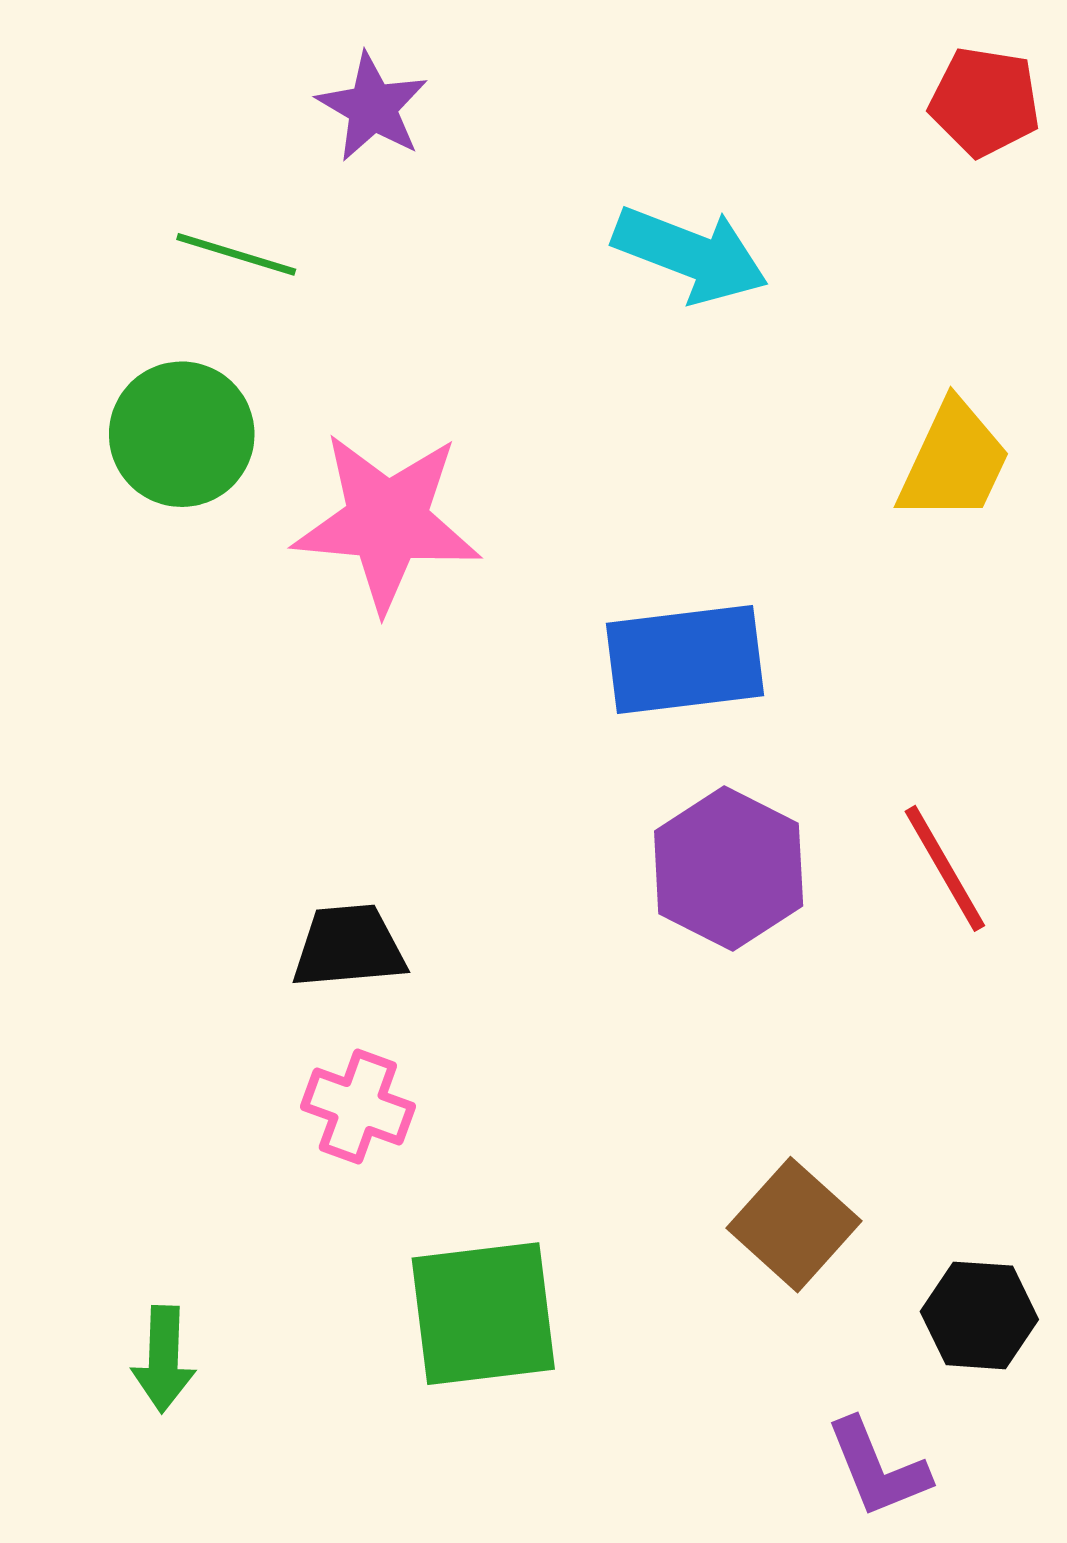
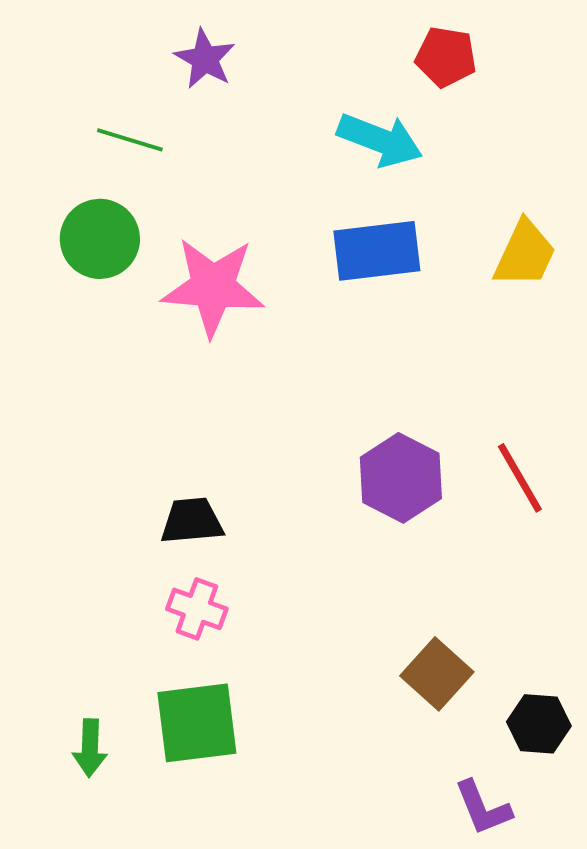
red pentagon: (985, 102) -> (446, 57), moved
blue rectangle: (685, 660) -> (377, 251), moved
green square: (483, 1314) -> (197, 723), moved

